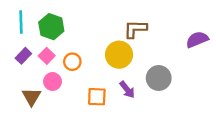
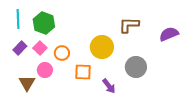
brown L-shape: (135, 29) -> (129, 25), moved
purple arrow: (127, 90) -> (109, 86), moved
orange square: (97, 97) -> (83, 72), moved

